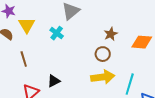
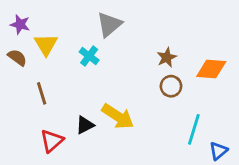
brown circle: (103, 54) -> (171, 86), moved
yellow arrow: (103, 77) -> (118, 116), moved, turned 40

